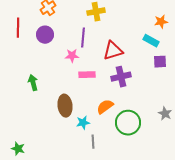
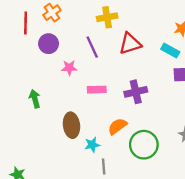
red line: (18, 28) -> (26, 23), moved
purple line: (83, 38) -> (92, 47), turned -30
red triangle: (113, 51) -> (130, 44), moved
pink star: (72, 56) -> (69, 68), moved

